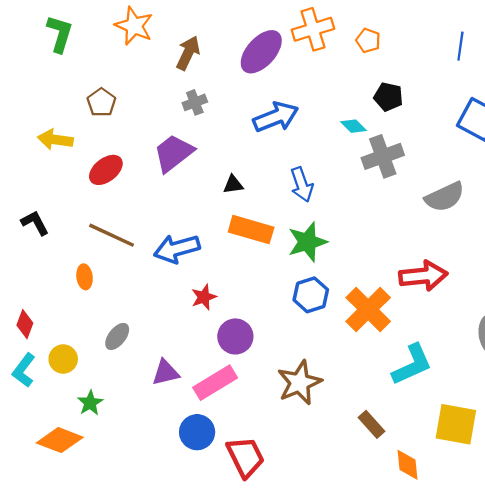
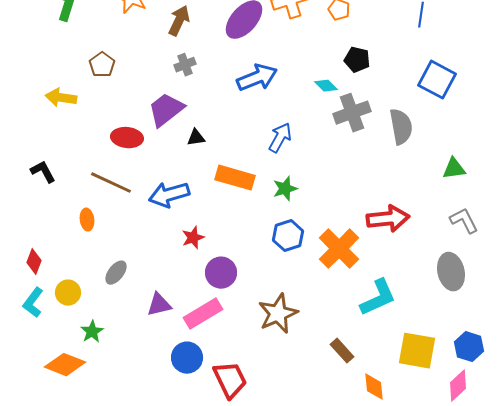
red ellipse: (106, 170) -> (127, 138), moved, turned 44
black triangle: (233, 185) -> (196, 138), moved
blue arrow: (302, 185) -> (280, 138), turned -132
gray semicircle: (445, 197) -> (401, 127), moved, turned -75
green star: (307, 242) -> (285, 189), size x0.7

